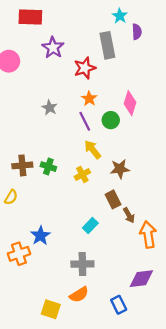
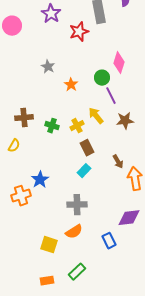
orange star: (89, 99) -> (71, 85), moved
purple line: (85, 121) -> (111, 96), moved
yellow arrow: (93, 150) -> (96, 116), moved
green cross: (48, 167) -> (52, 126), moved
brown star: (120, 169) -> (125, 121), moved
brown rectangle: (113, 199) -> (87, 148), moved

